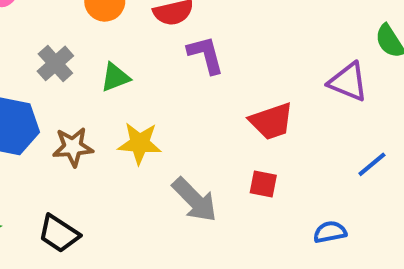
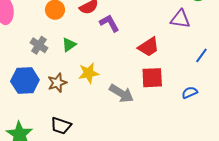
red square: (263, 184) -> (152, 78), size x1.6

